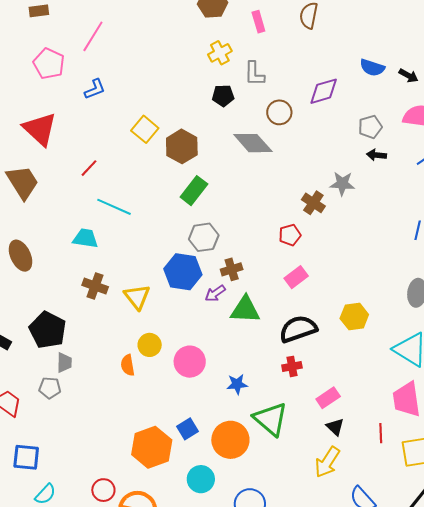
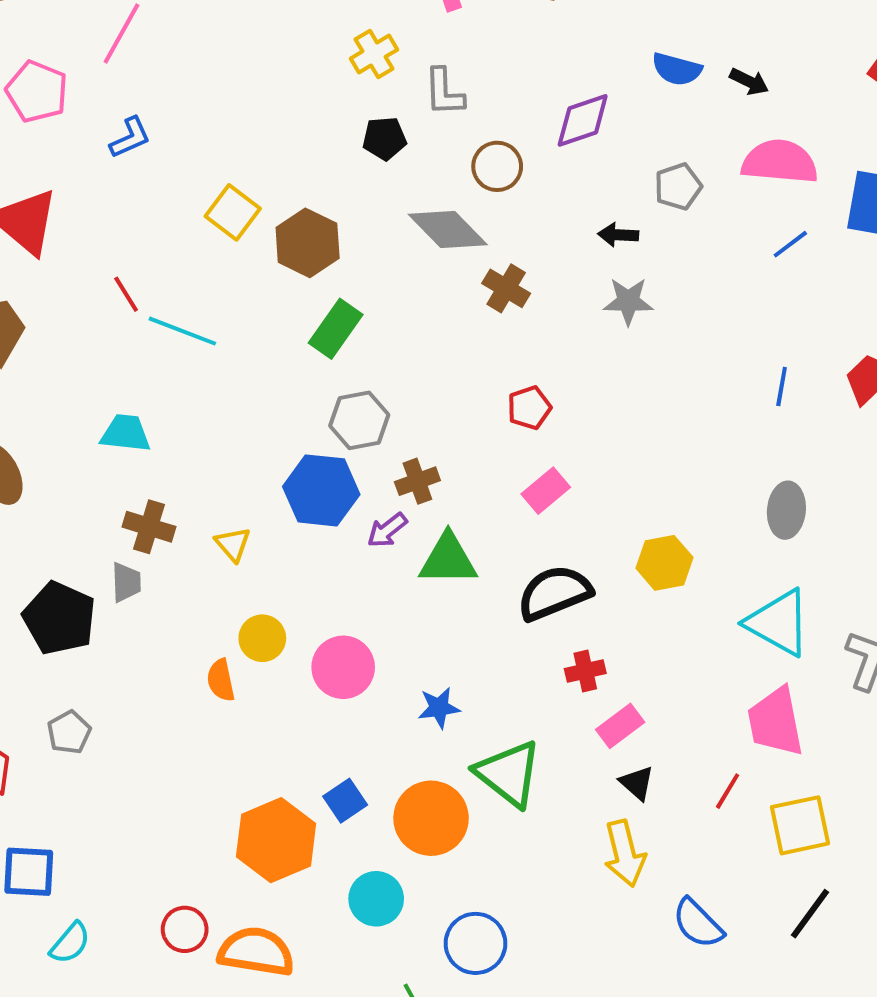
black arrow: (376, 155) -> (618, 235), moved
red line: (89, 168) -> (126, 294), turned -72
brown cross: (313, 203) -> (506, 288), moved
cyan line: (114, 207) -> (182, 331), moved
yellow triangle: (137, 297) -> (233, 544), size x0.7
gray trapezoid: (64, 363) -> (126, 582), moved
red cross: (292, 366) -> (585, 671), moved
gray pentagon: (50, 388) -> (69, 732), turned -30
red line: (381, 433) -> (728, 791), turned 36
yellow arrow: (327, 462) -> (625, 853), turned -44

